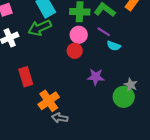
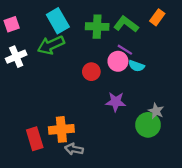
pink circle: (79, 35) -> (118, 61), moved
red rectangle: (26, 77) -> (35, 139), moved
orange cross: (49, 101) -> (61, 129), turned 30

